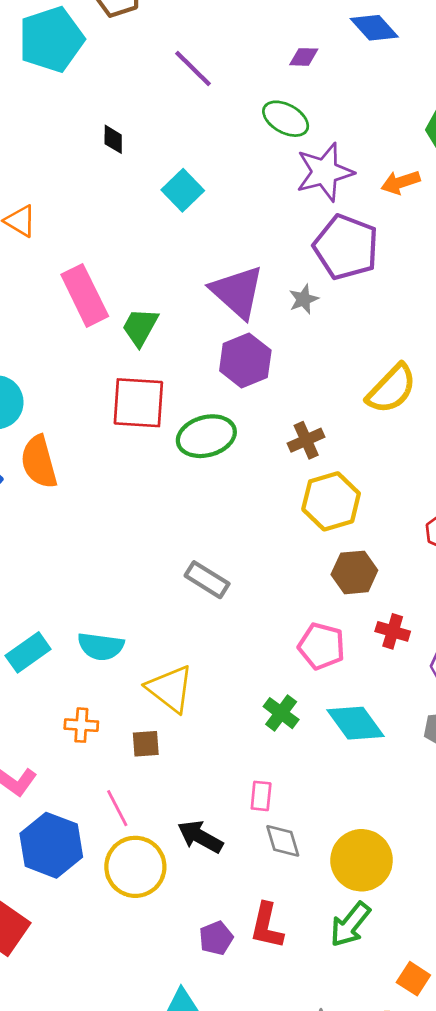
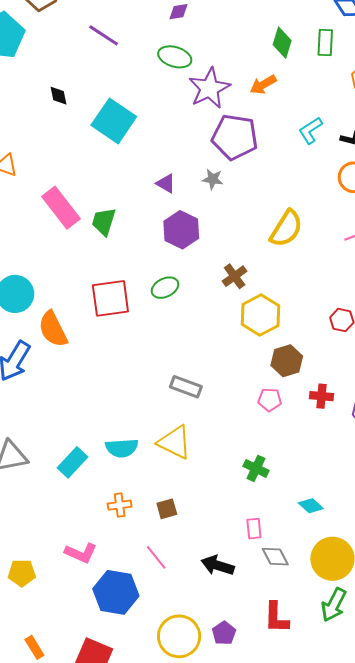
cyan square: (183, 190) -> (114, 121), size x1.5
purple triangle: (237, 292) -> (166, 183), size x0.5
gray star: (304, 299) -> (213, 179), turned -30
red square: (138, 403) -> (110, 298), moved
green ellipse: (206, 436) -> (165, 288), size x0.7
pink pentagon: (322, 646) -> (270, 400), moved, size x0.7
yellow triangle: (170, 689) -> (175, 442), moved
cyan diamond: (356, 723) -> (311, 506), moved, size x0.6
yellow circle: (135, 867) -> (179, 636), moved
purple pentagon: (216, 938) -> (224, 633), moved

